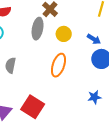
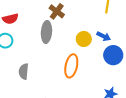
yellow circle: (64, 34) -> (84, 39), moved

